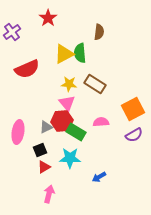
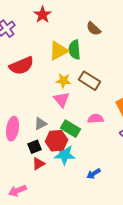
brown semicircle: (99, 32) -> (94, 29), turned 126
red hexagon: (62, 121) -> (56, 141), moved
pink arrow: (49, 194) -> (18, 191), moved, turned -126

